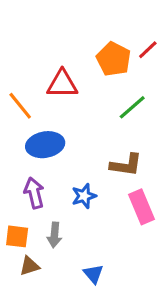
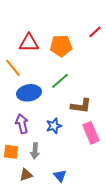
orange pentagon: (114, 59) -> (61, 46), moved, turned -30
red triangle: (62, 84) -> (29, 43), moved
green line: (132, 107) -> (60, 81), moved
brown triangle: (30, 266) -> (26, 175), moved

